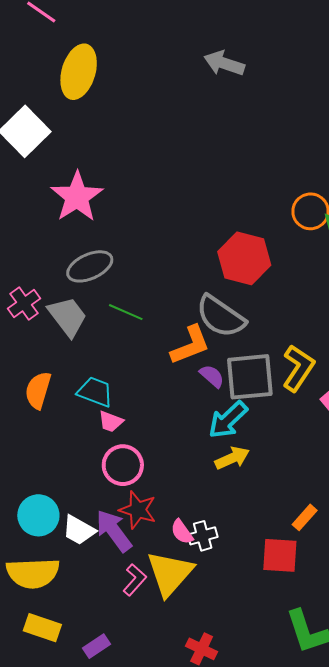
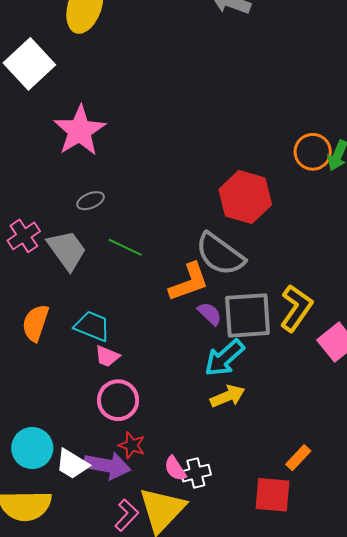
gray ellipse: (90, 266) -> (91, 201), size x0.6
red star: (138, 510) -> (132, 445), size x0.7
purple arrow: (114, 531) -> (107, 466), turned 135

